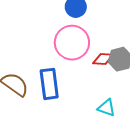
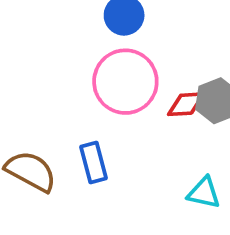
blue rectangle: (49, 84) -> (94, 163), size x0.7

